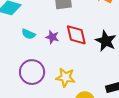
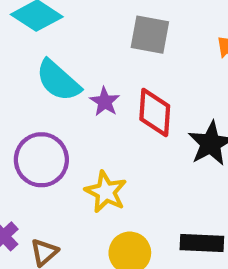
cyan semicircle: (28, 34) -> (58, 81), size x1.6

